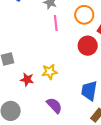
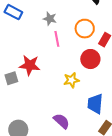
yellow star: (50, 72) -> (71, 80), moved
red star: (27, 80) -> (30, 65), moved, size x1.5

